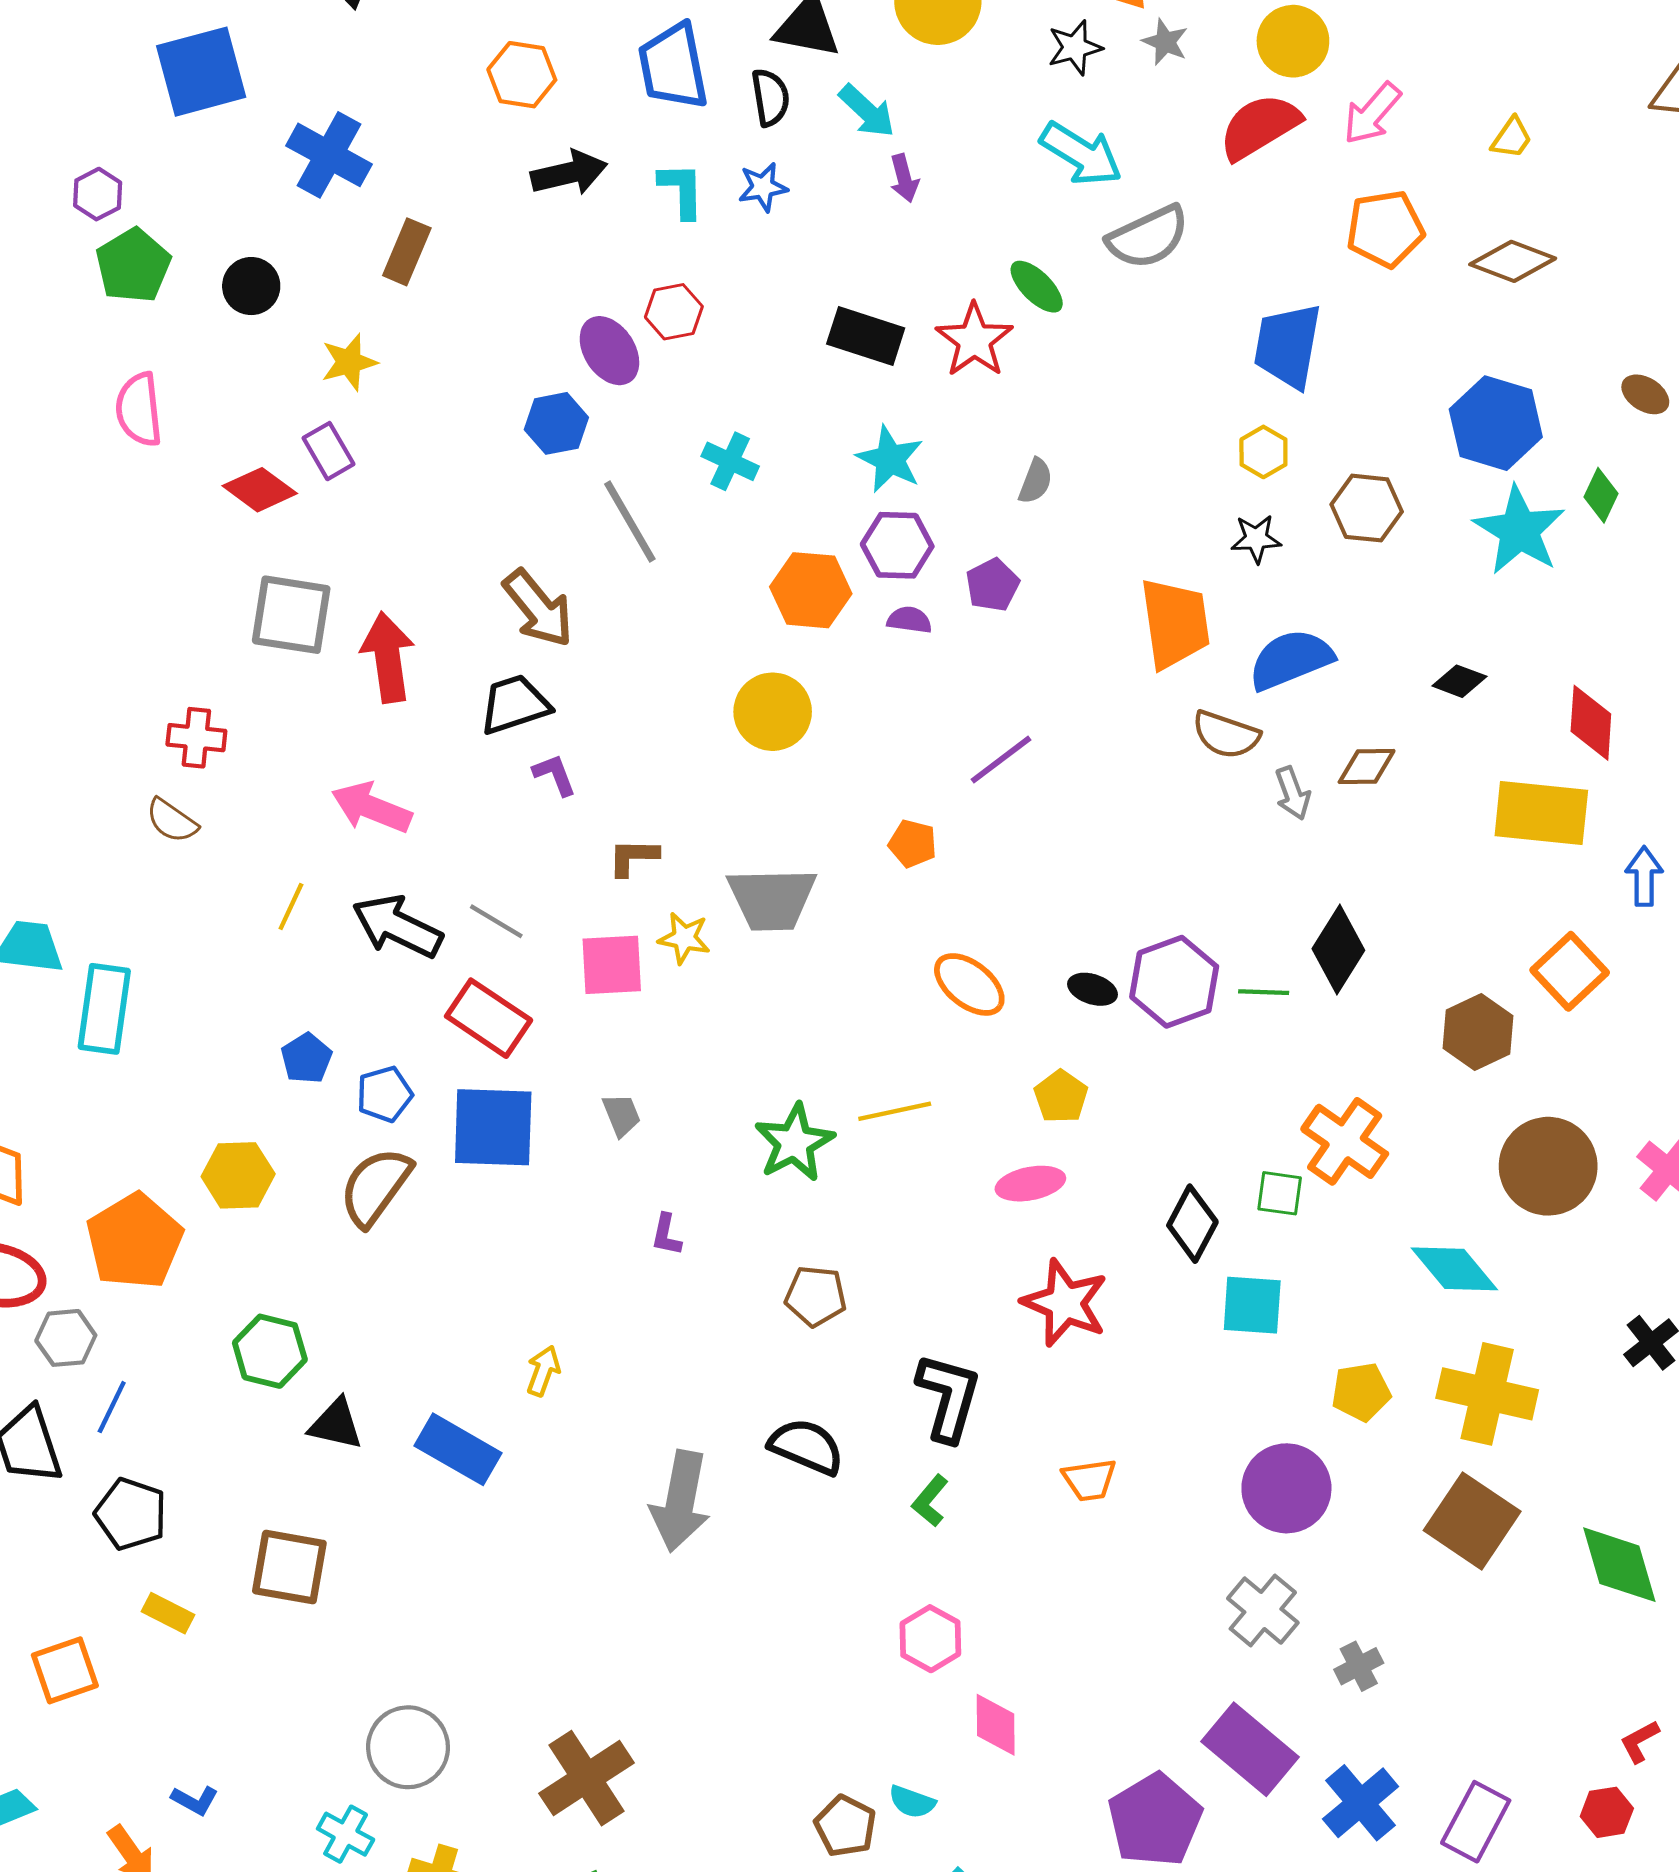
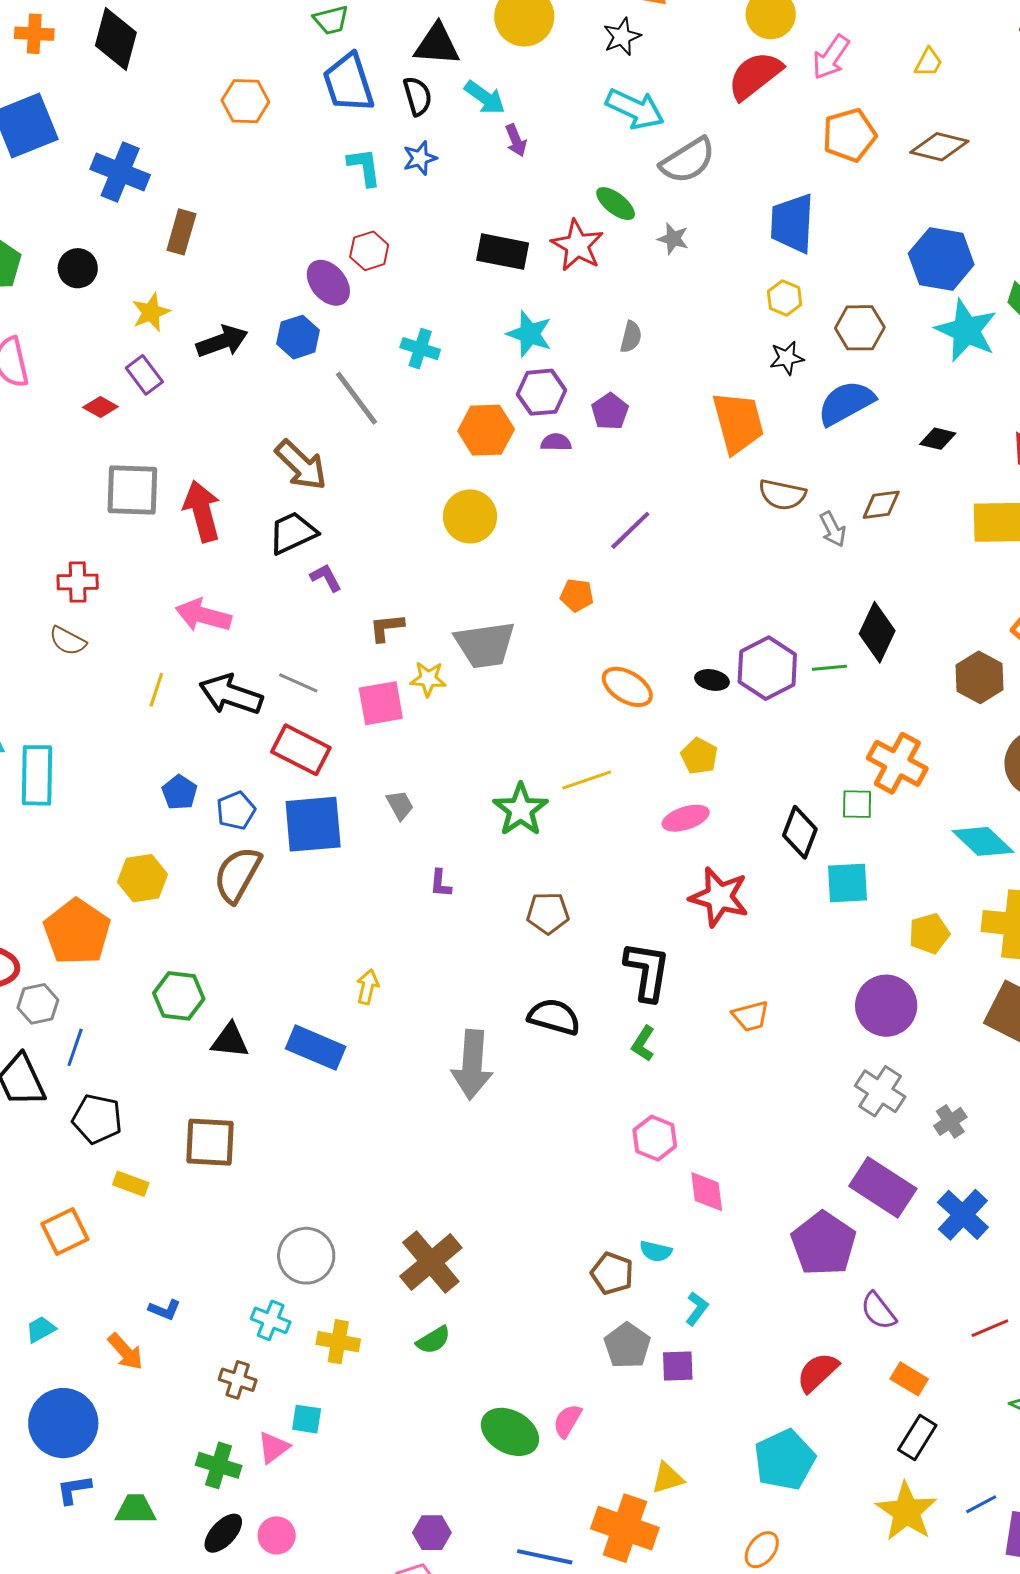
gray star: (1165, 42) -> (673, 239), moved
black arrow: (569, 173) -> (222, 341), moved
red diamond: (260, 490) -> (100, 407), size x0.7
blue semicircle: (1291, 660) -> (846, 403), moved

